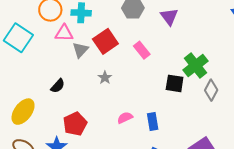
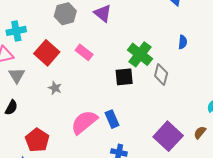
gray triangle: (80, 50) -> (17, 75), moved
pink semicircle: (125, 118) -> (84, 122), size x1.8

